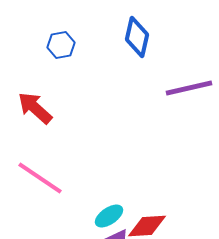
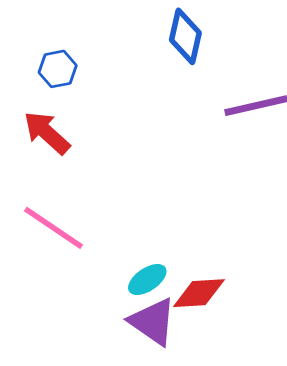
blue hexagon: (61, 45) -> (58, 69), moved

